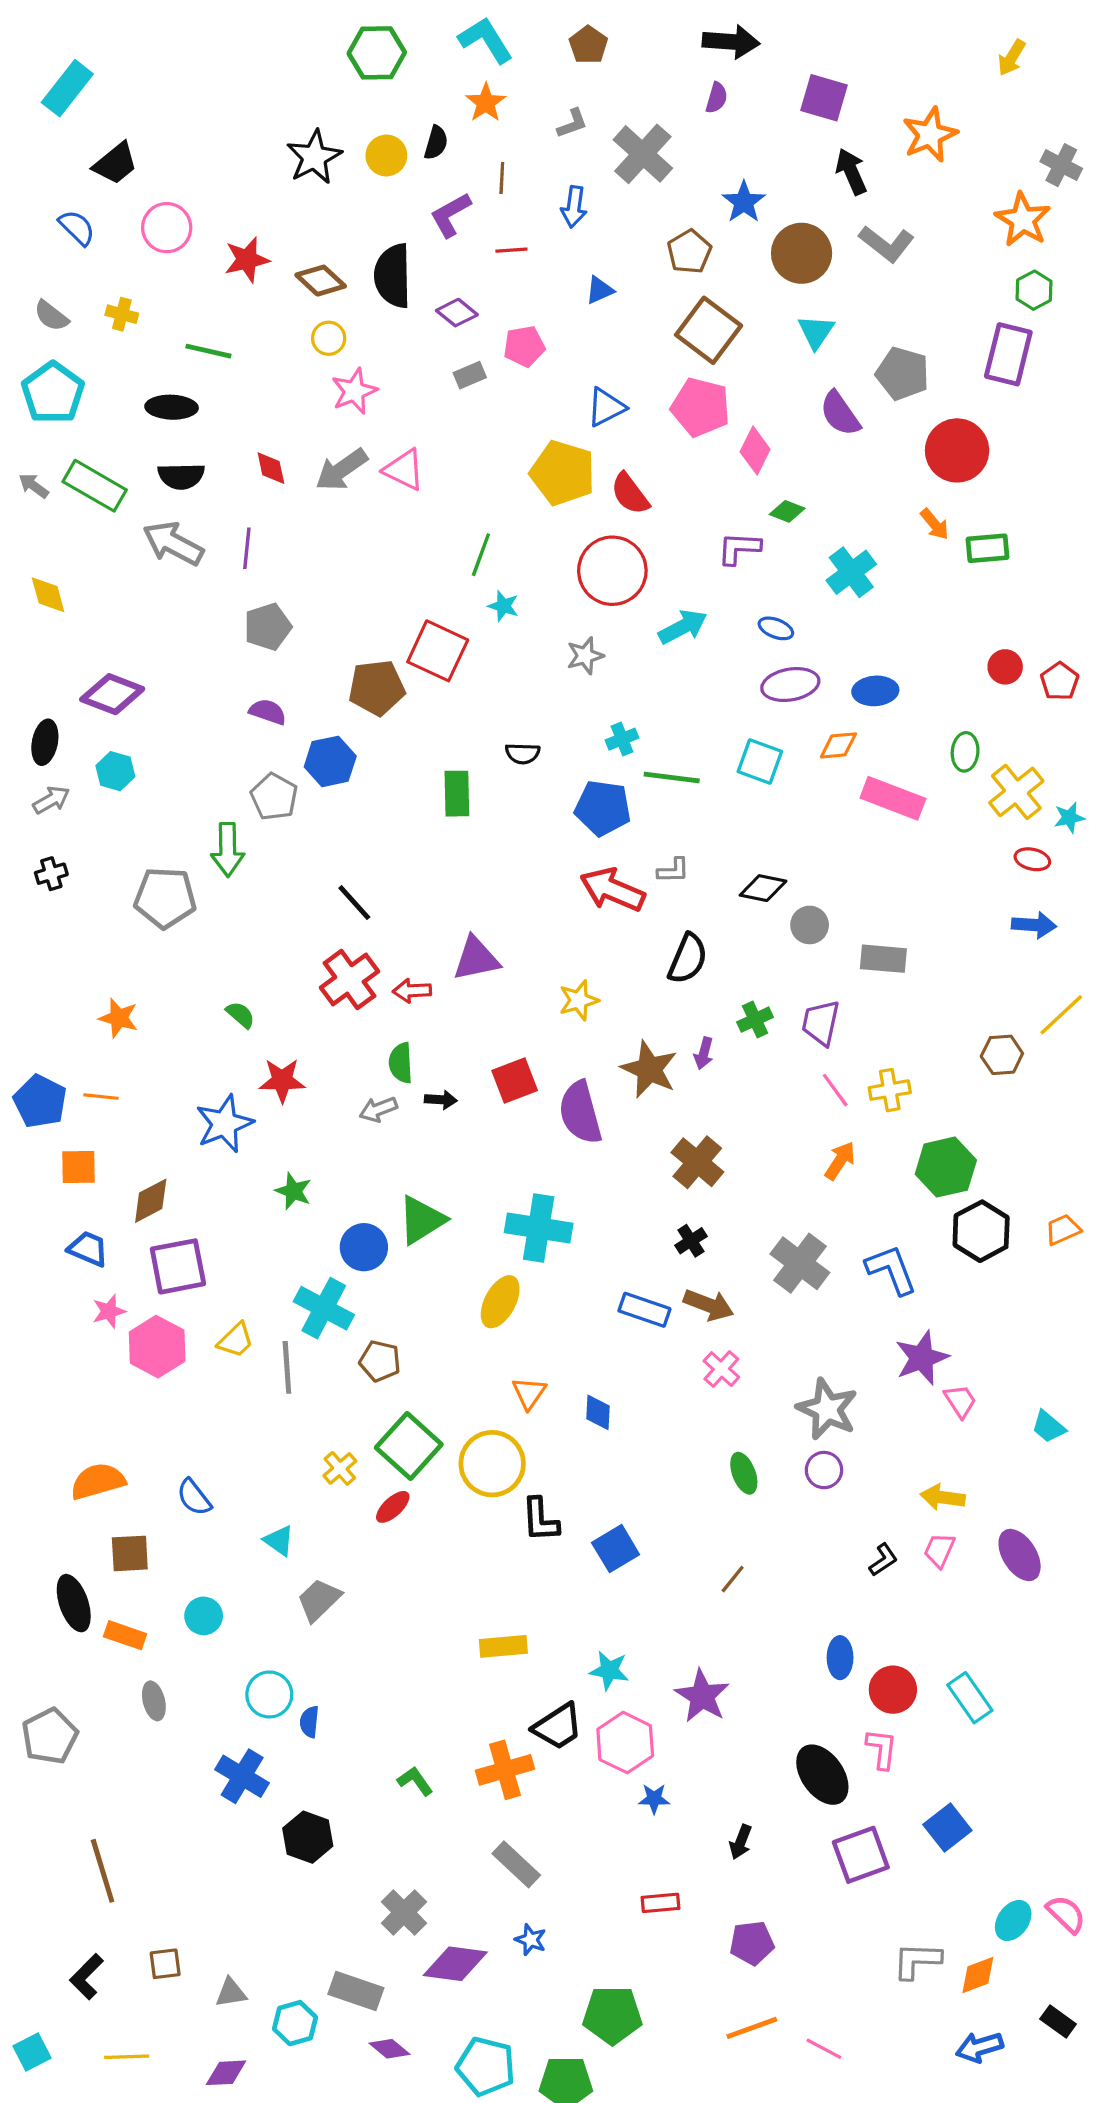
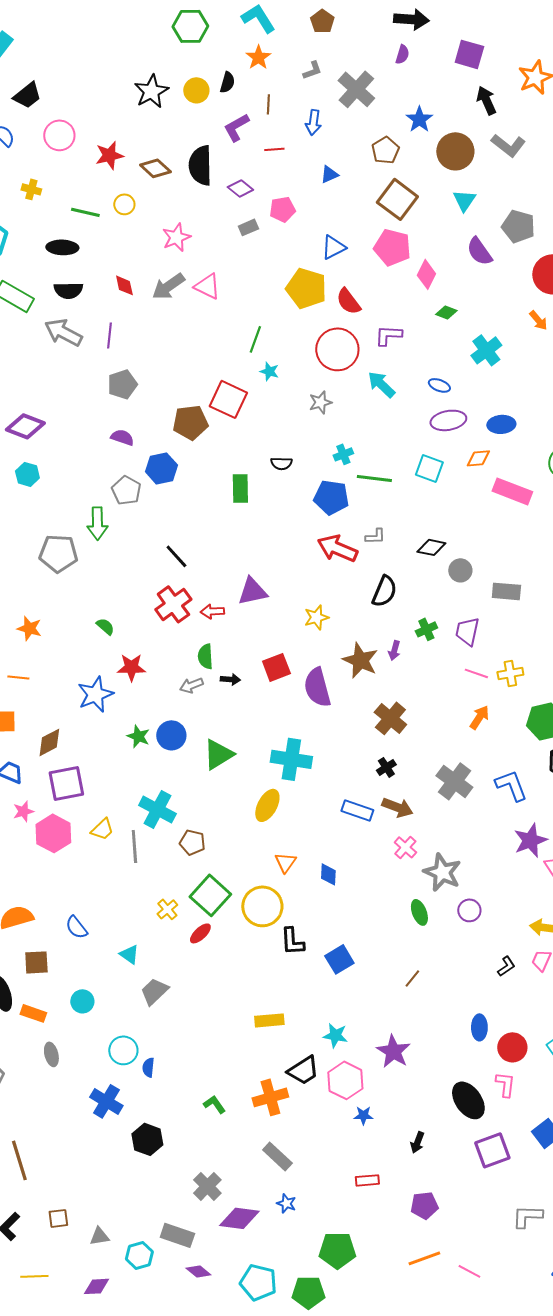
yellow circle: (329, 338) -> (124, 204), moved
purple L-shape: (739, 548) -> (388, 335), moved
cyan arrow: (683, 627) -> (381, 384), turned -108
pink line: (835, 1090) -> (476, 673), turned -35
blue circle: (364, 1247) -> (171, 735), moved
gray star: (827, 1409) -> (442, 872), moved

